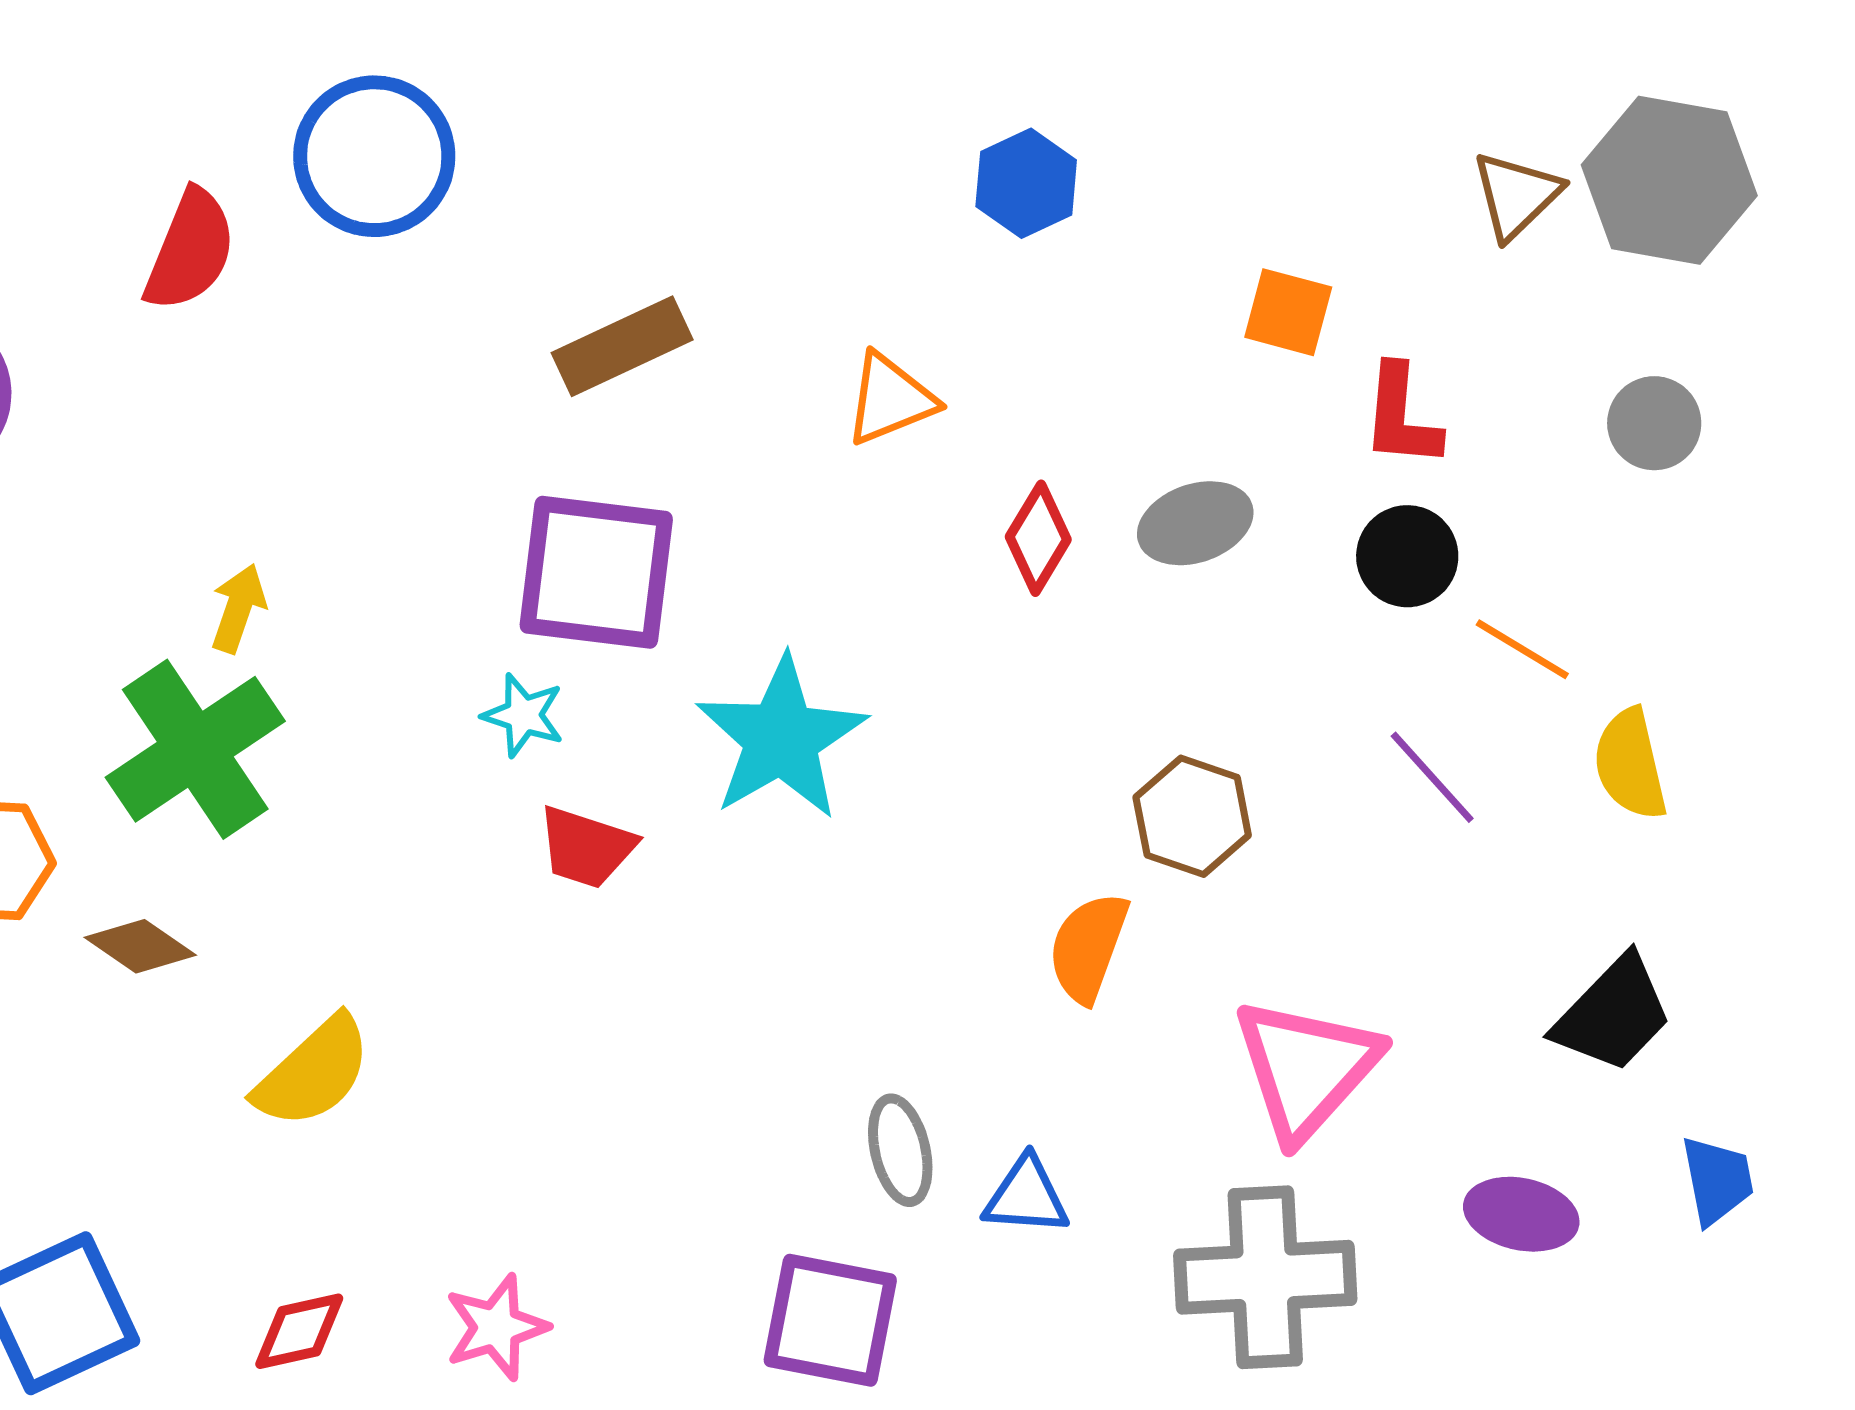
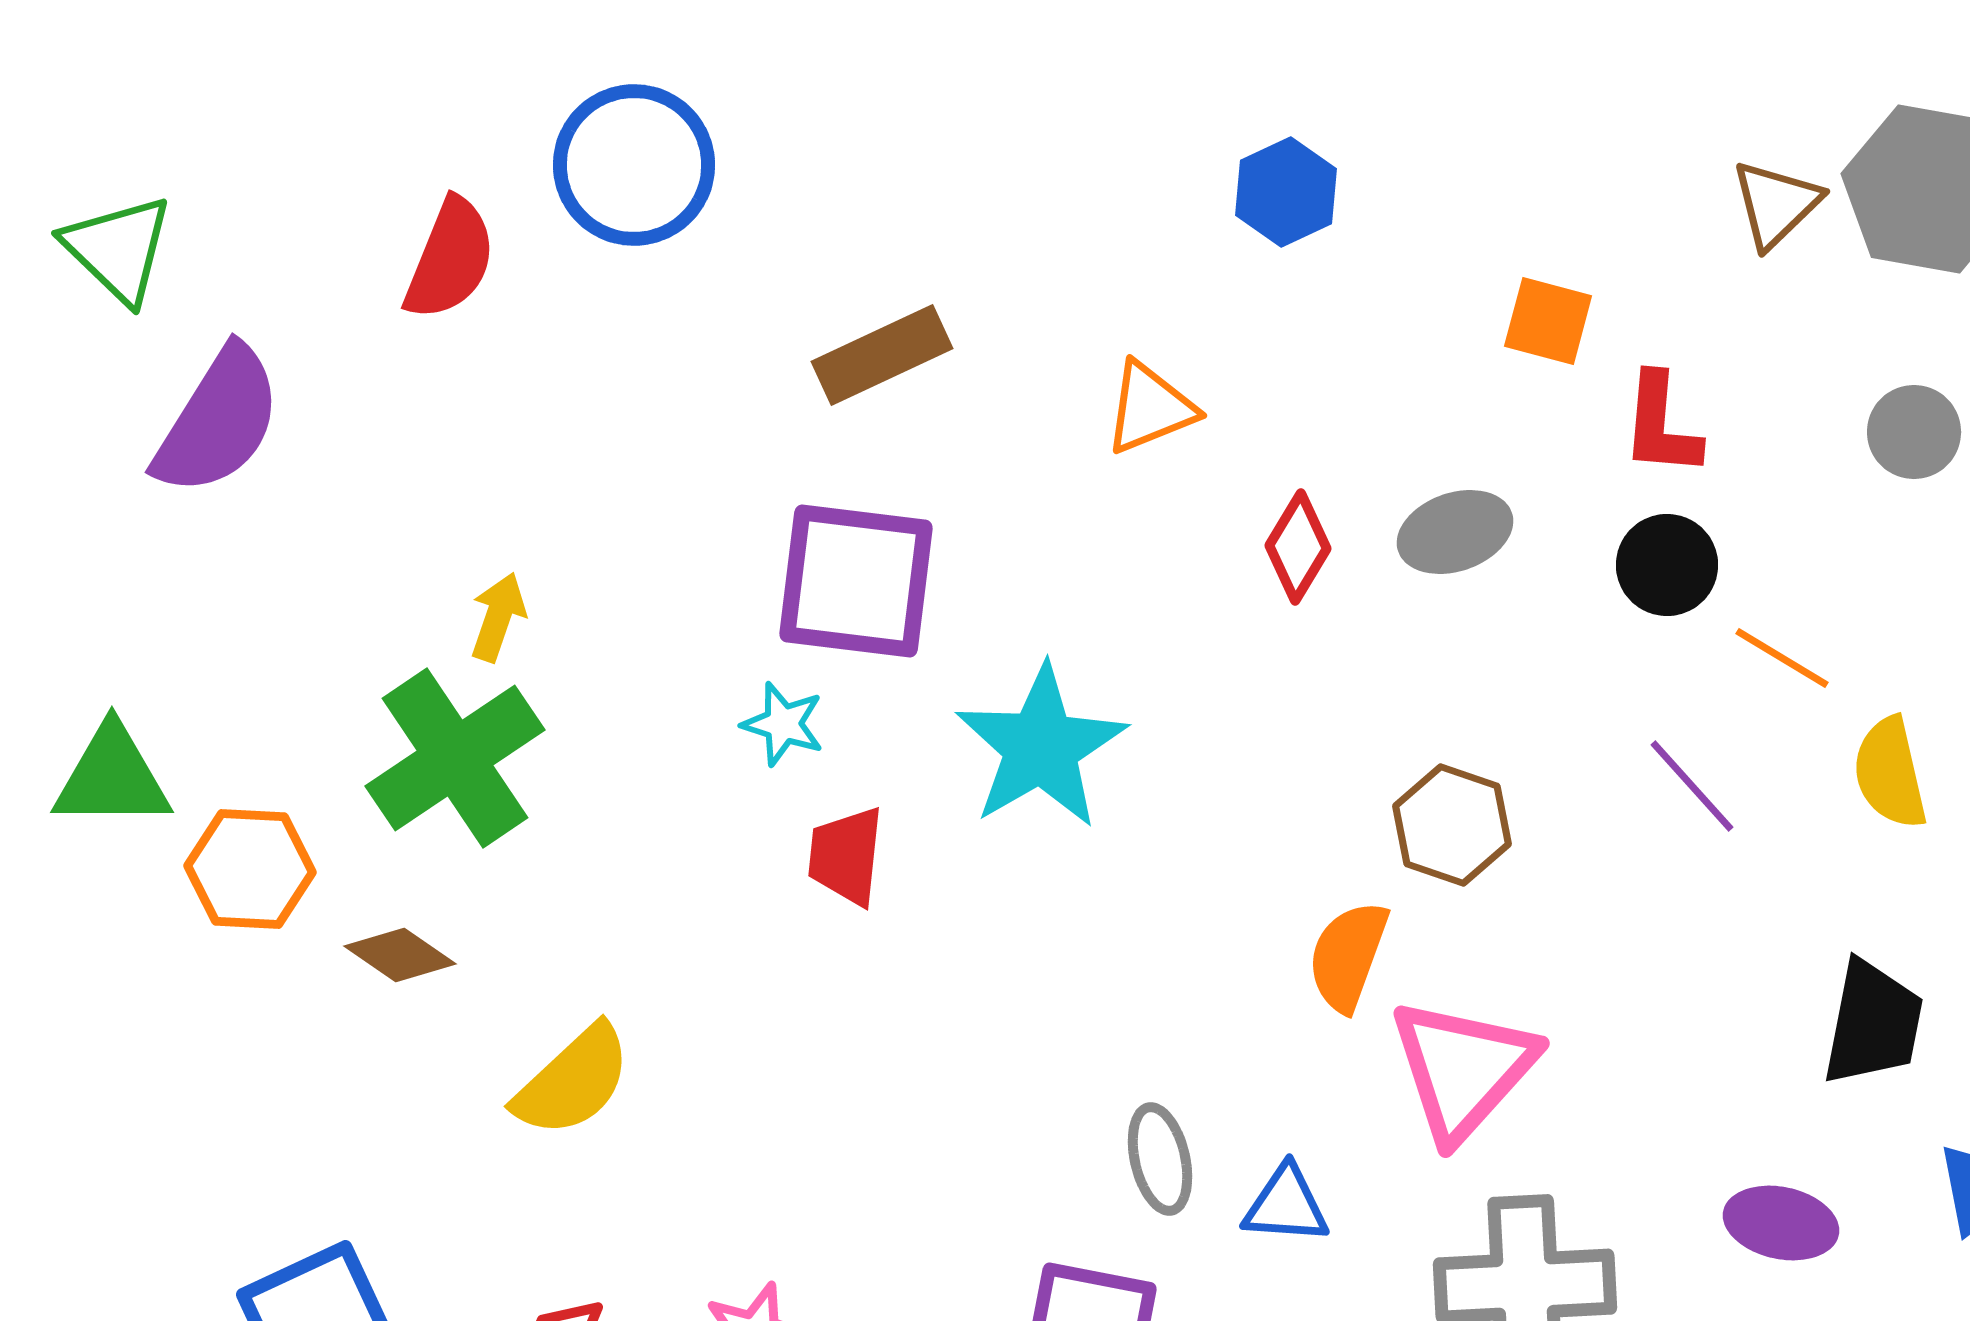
red trapezoid: (586, 847) -> (846, 856), turned 78
black trapezoid: (1613, 1014) -> (1873, 1023), turned -33
pink triangle: (1306, 1068) -> (1463, 1069), moved

